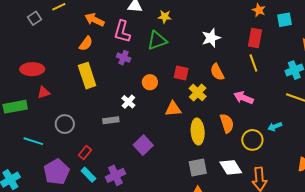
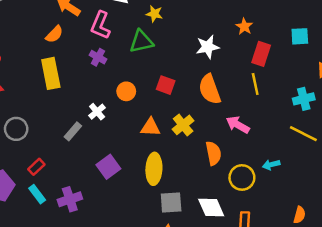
orange star: (259, 10) -> (244, 26), moved
orange semicircle: (217, 72) -> (210, 89), size x1.4
yellow cross: (198, 92) -> (183, 125), moved
gray rectangle: (111, 120) -> (73, 131), turned -49
yellow ellipse: (198, 132) -> (154, 169), moved

